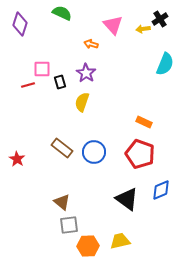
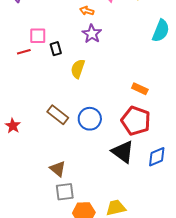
purple star: (86, 73) -> (92, 34), moved
black triangle: (127, 199) -> (123, 152), moved

